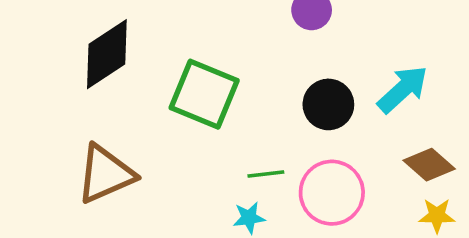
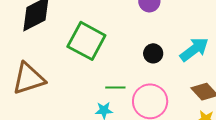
black circle: (328, 104) -> (153, 53), size x0.7

